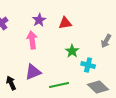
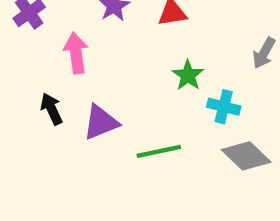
pink arrow: (32, 40) -> (76, 53), moved
black arrow: (11, 83) -> (51, 109), moved

